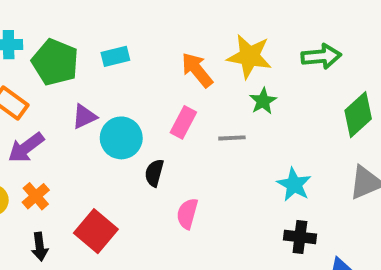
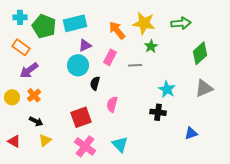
cyan rectangle: (115, 56) -> (75, 23), size x1.6
purple triangle: (84, 117) -> (85, 45), moved
red square: (96, 231) -> (81, 117), moved, turned 30
black cross: (300, 237) -> (158, 112), moved
black arrow: (40, 247) -> (36, 121), turned -56

